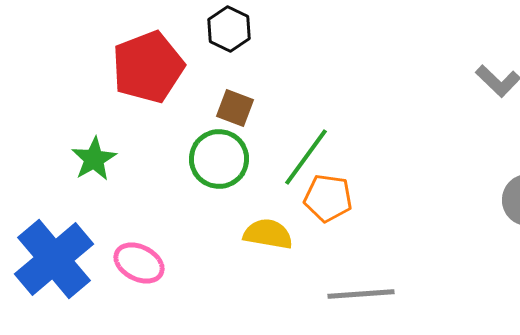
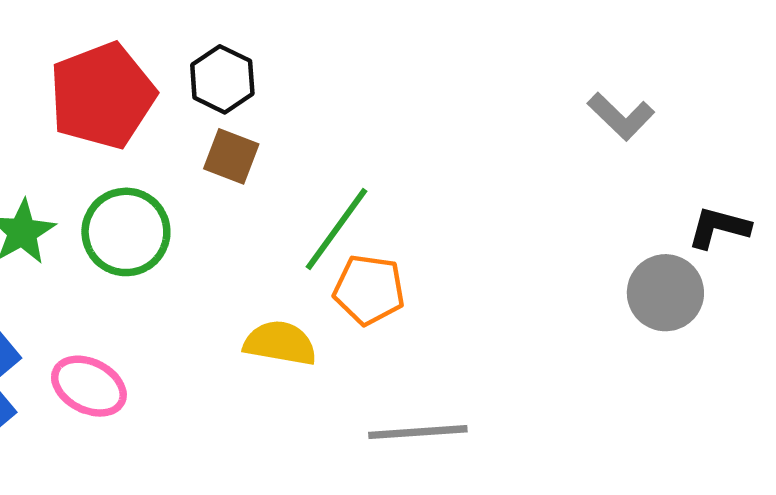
black hexagon: (229, 29) -> (222, 79), moved
green circle: (219, 159) -> (126, 232), moved

